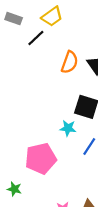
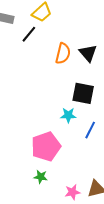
green star: (14, 189) -> (41, 177), moved

